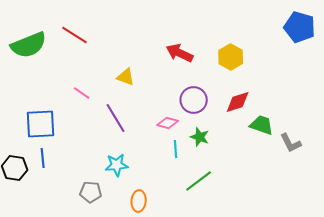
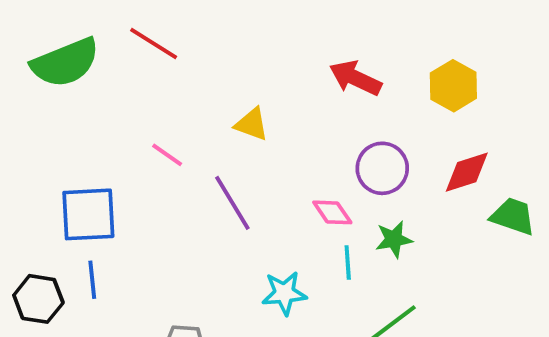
pink diamond: (168, 123) -> (332, 212), turned 40
green star: (200, 137) -> (394, 239), turned -30
cyan star: (117, 165) -> (284, 293), moved

